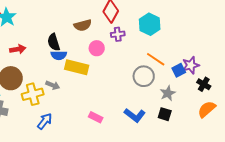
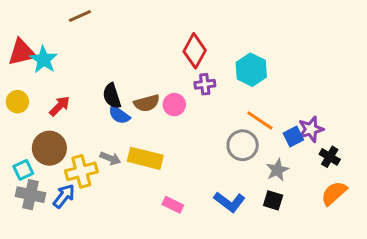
brown semicircle: (83, 25) -> (147, 103), moved
red arrow: (18, 49) -> (60, 106), turned -35
blue semicircle: (59, 55) -> (119, 115), turned 35
yellow rectangle: (77, 67) -> (145, 158), moved
blue arrow: (45, 121) -> (64, 196), moved

